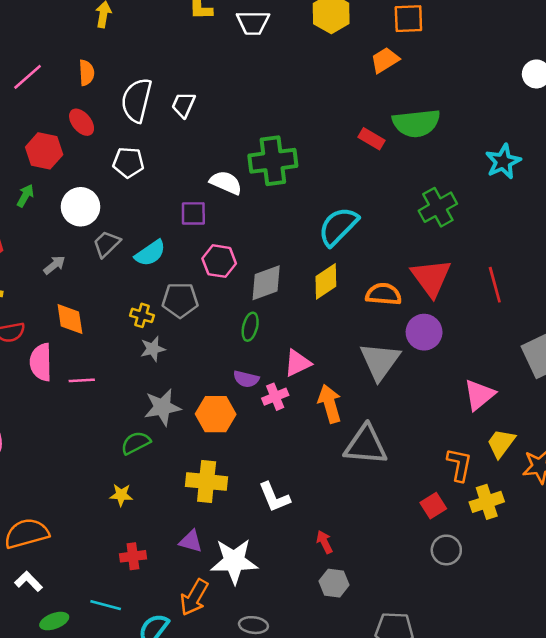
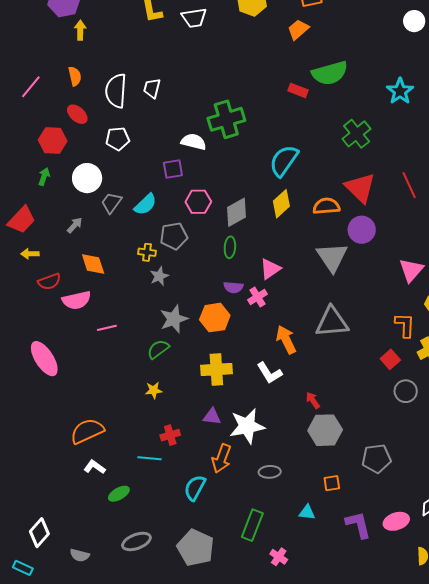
pink semicircle: (41, 362) -> (77, 300), turned -92
pink line: (82, 380) -> (107, 328), moved
orange arrow: (330, 404) -> (286, 340), moved
gray hexagon: (334, 583) -> (325, 430), size x1.5
cyan line: (106, 605) -> (149, 458), moved

